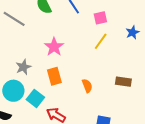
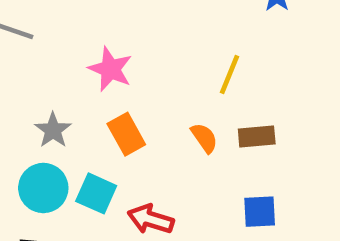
yellow line: (101, 41) -> (230, 74), moved
brown rectangle: (123, 82) -> (257, 137), moved

